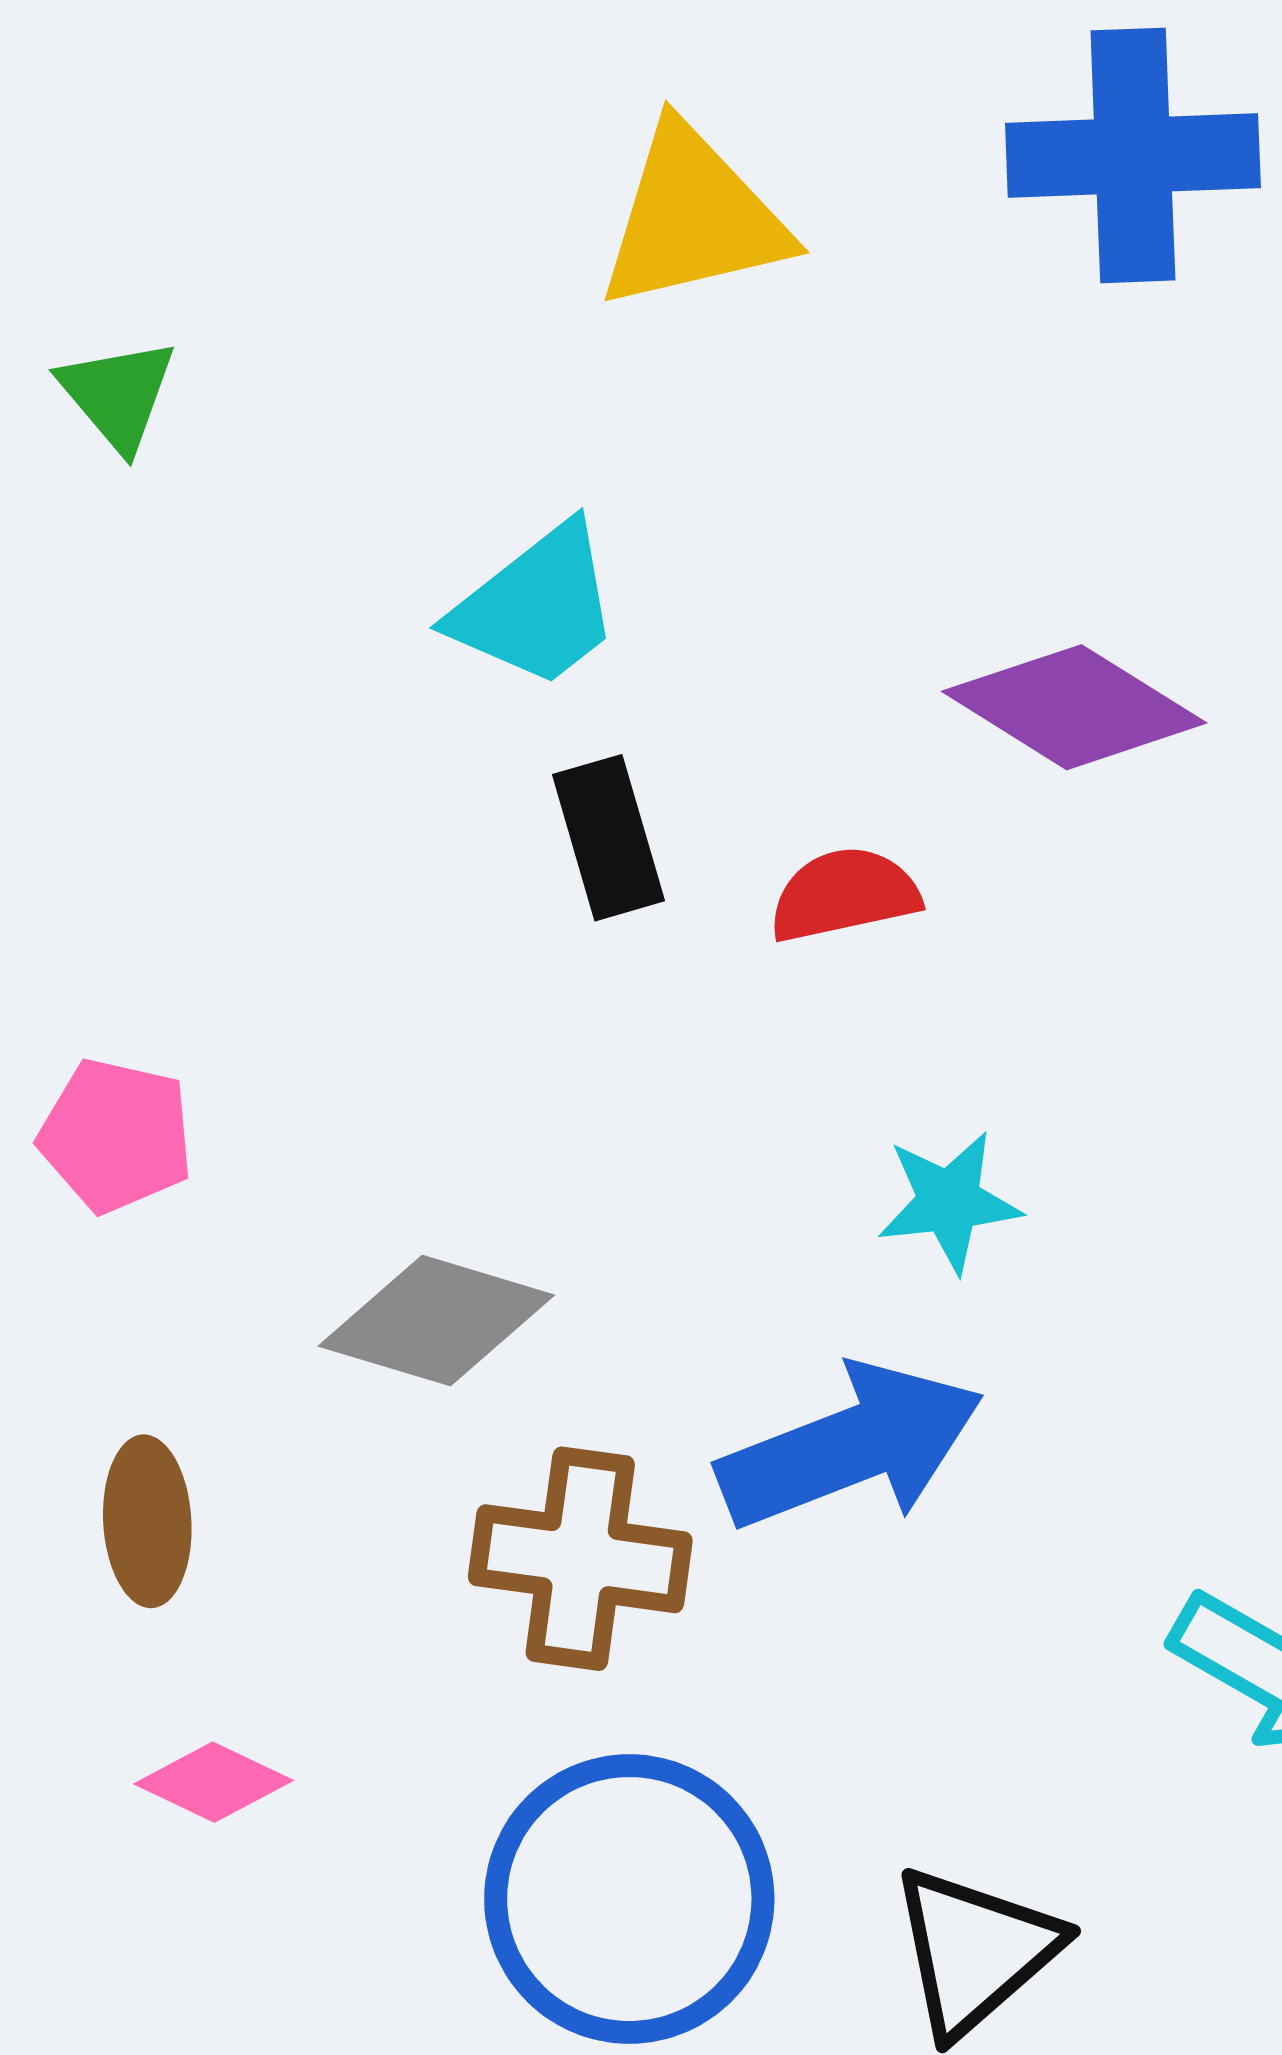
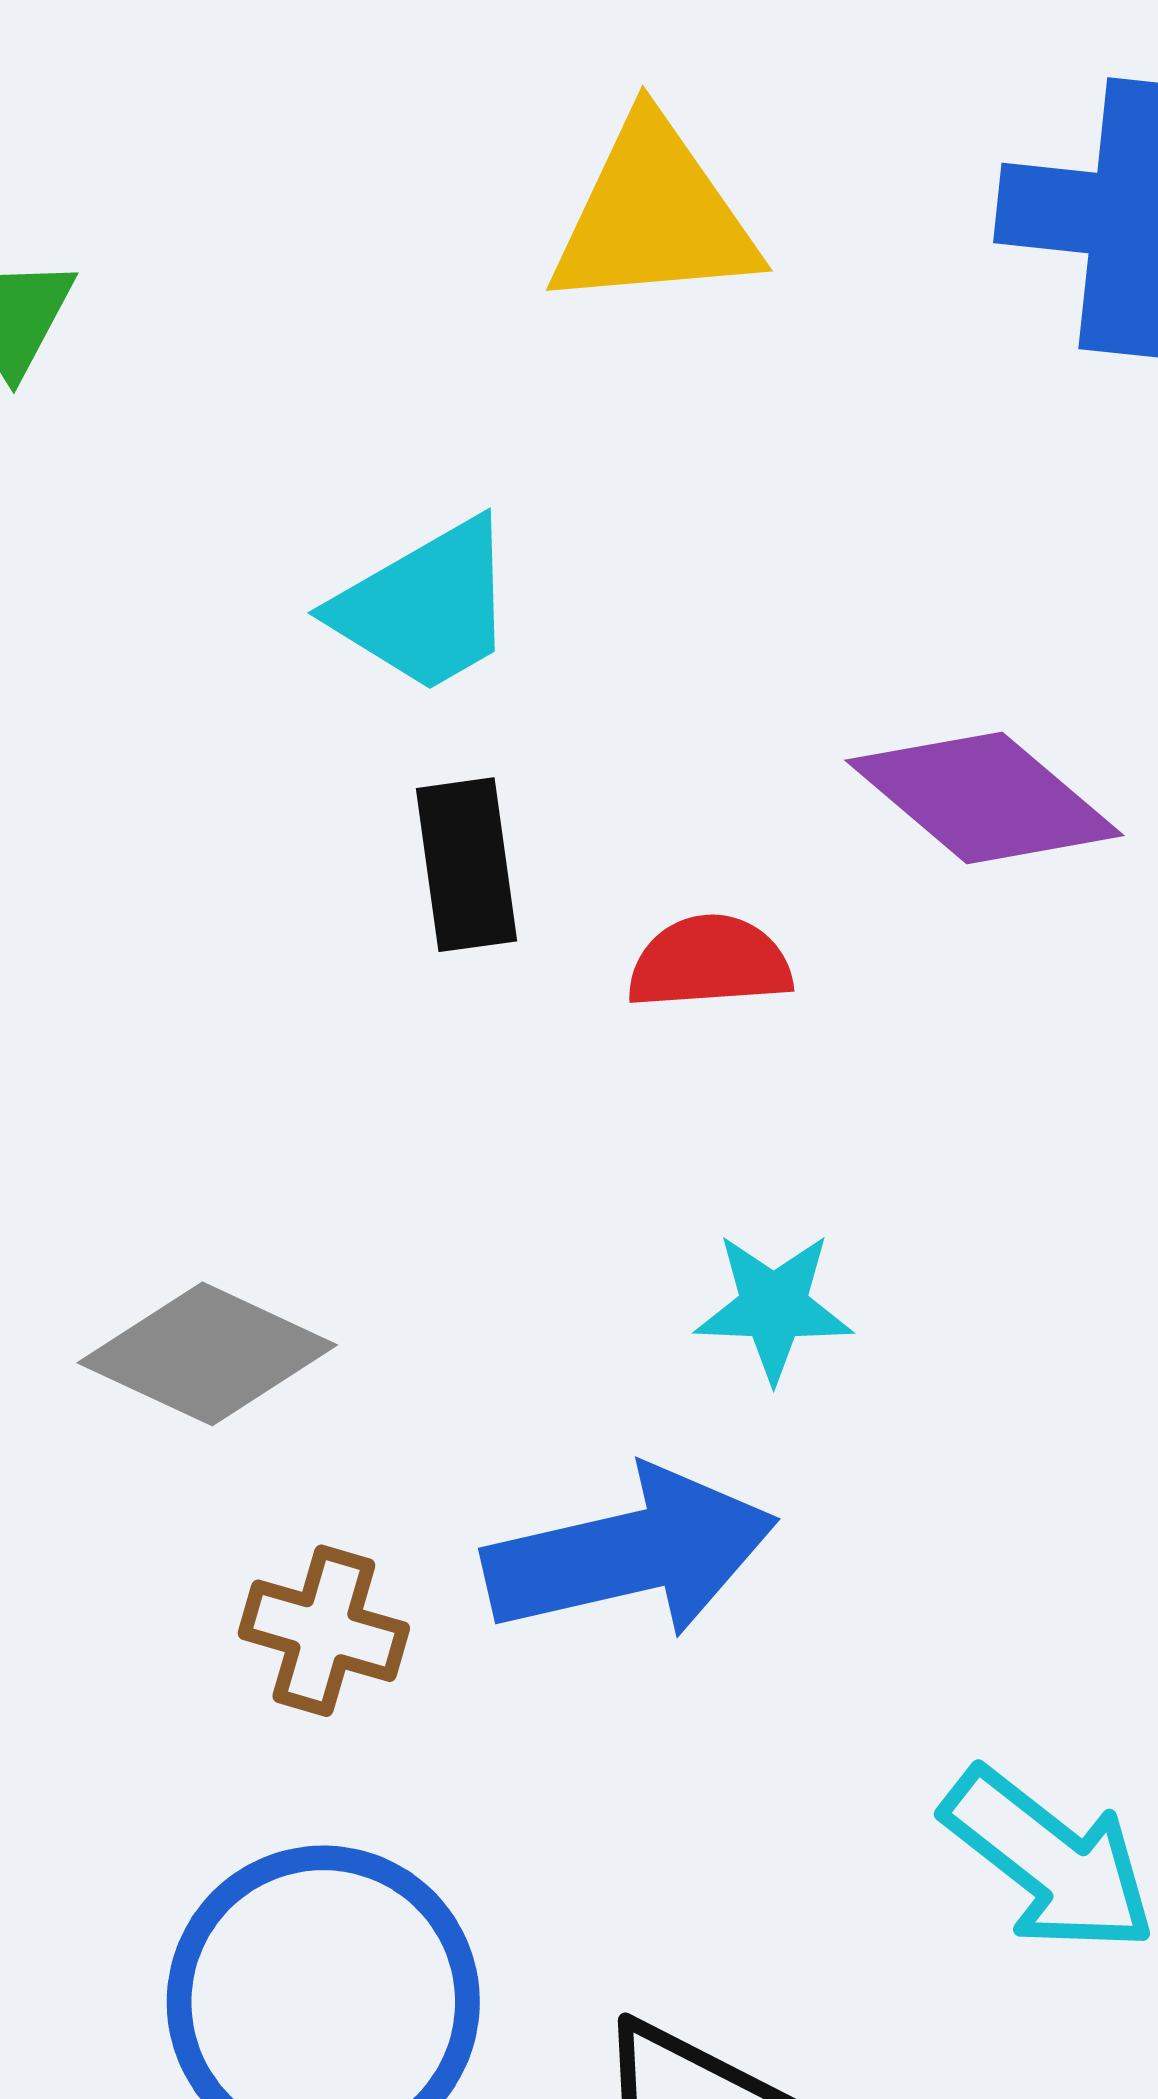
brown cross: (580, 1559) -> (324, 1631), size x0.7

